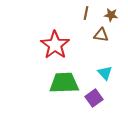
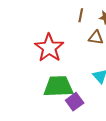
purple square: (94, 98) -> (75, 102), moved

